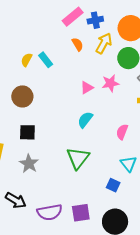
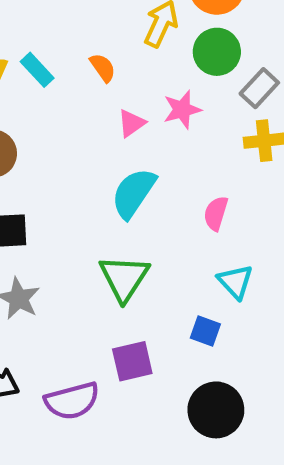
orange semicircle: (78, 44) -> (103, 68), moved
cyan semicircle: (85, 120) -> (134, 193), size x1.4
purple square: (81, 213) -> (132, 361), moved

